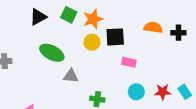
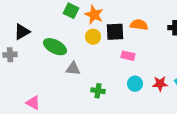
black triangle: (38, 17) -> (22, 32), moved
orange star: (93, 19) -> (94, 15), turned -30
orange semicircle: (153, 27) -> (139, 25), moved

